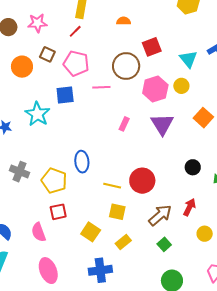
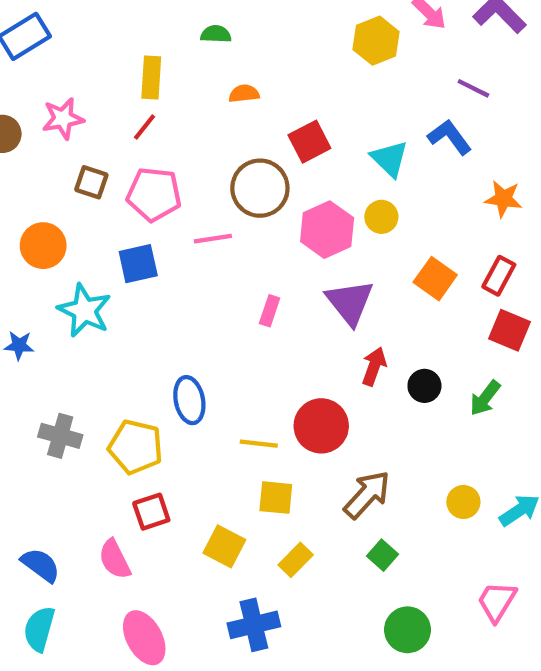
orange circle: (22, 67) -> (43, 246), moved
red arrow: (189, 207) -> (374, 366), moved
yellow circle: (205, 234) -> (463, 502), moved

